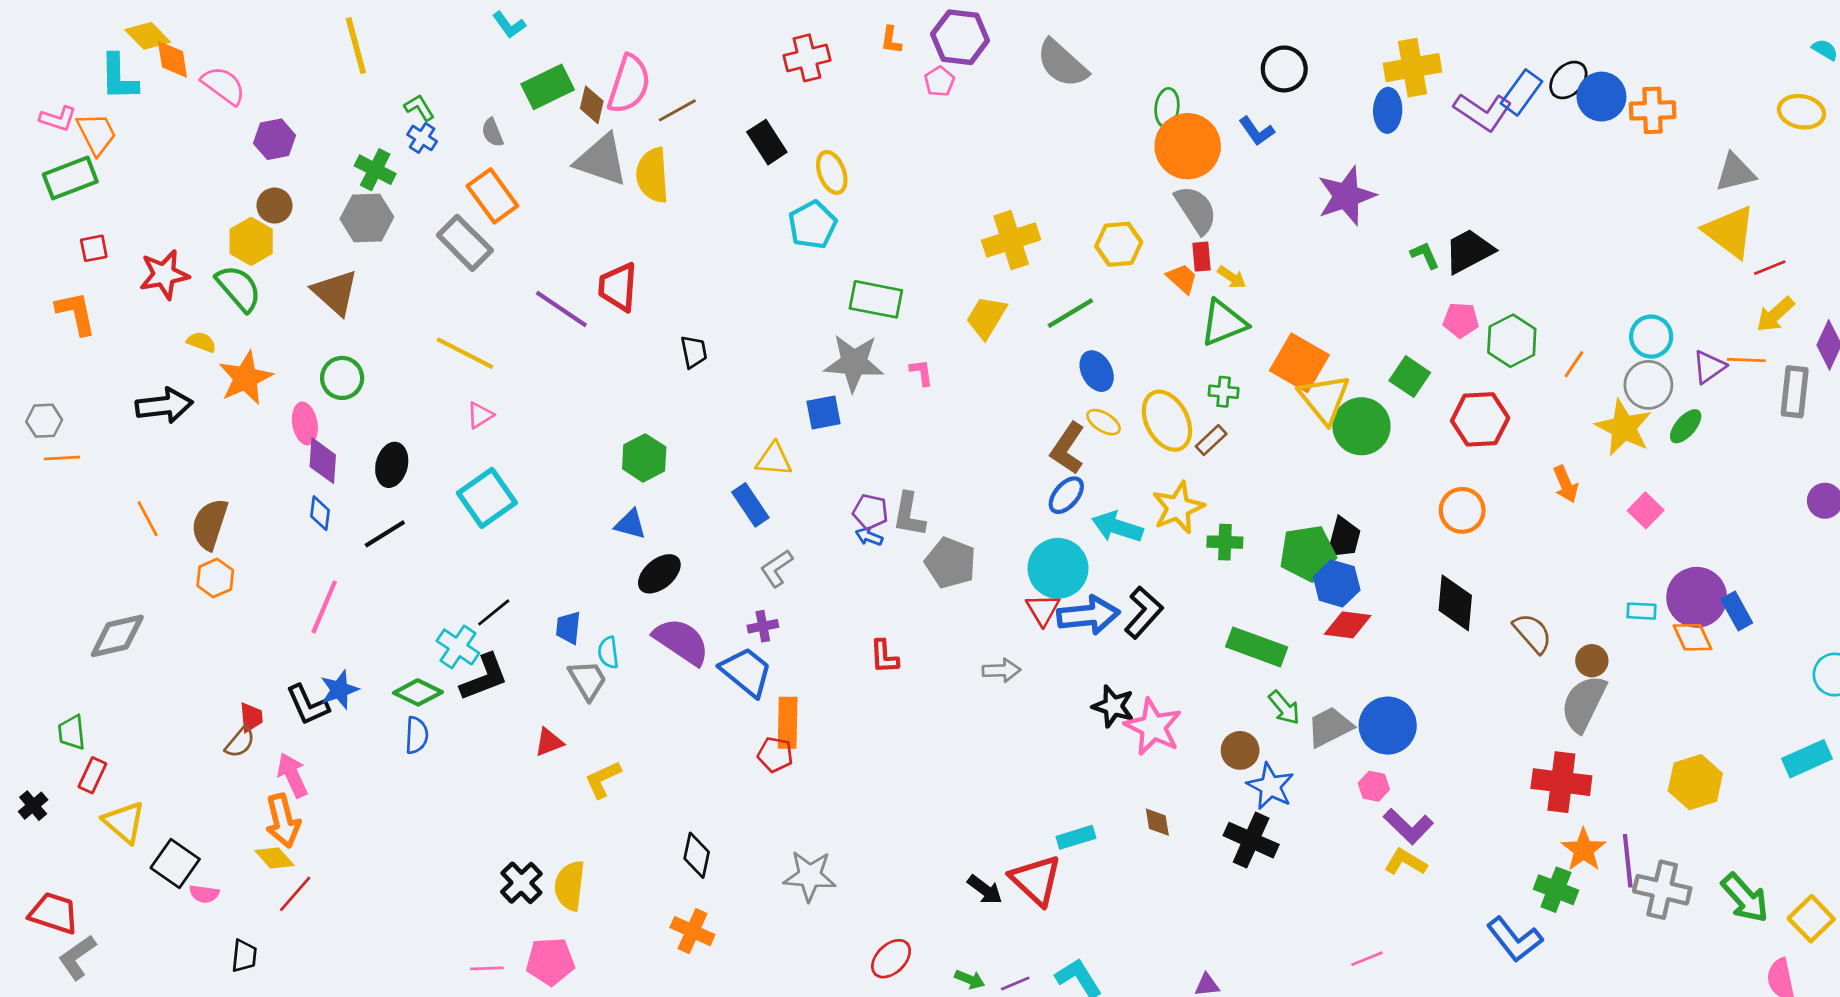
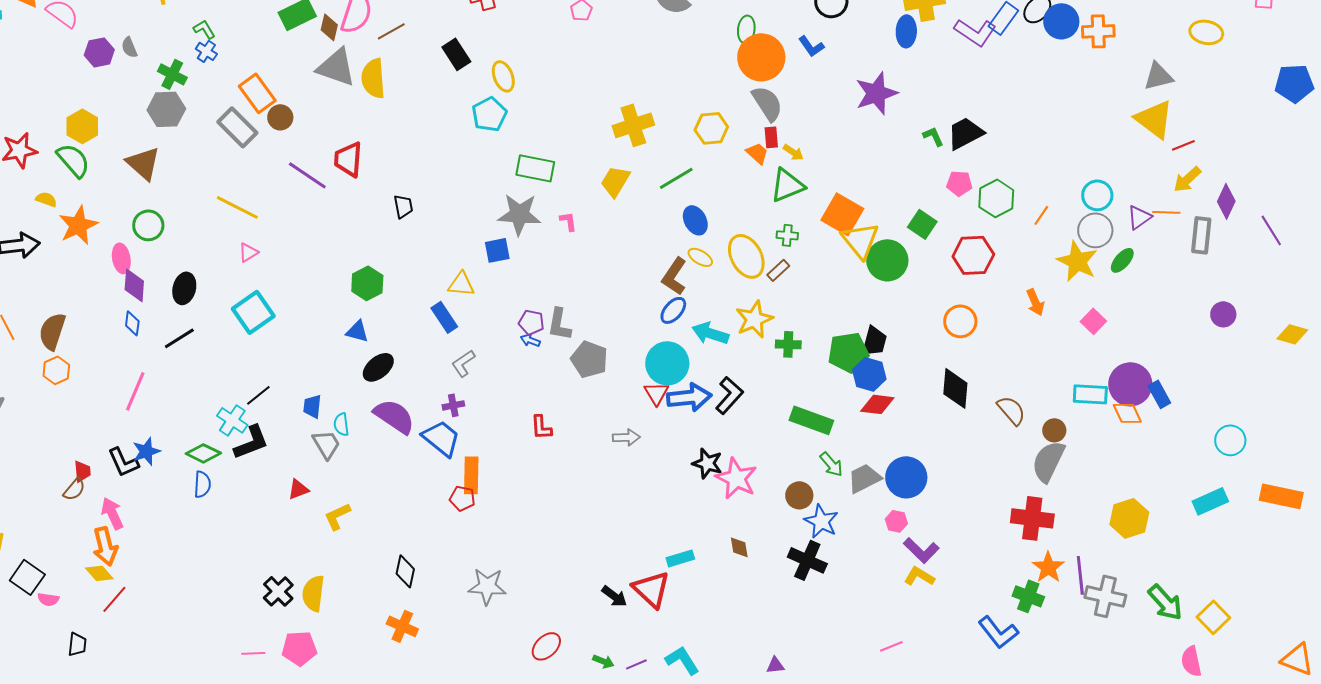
gray semicircle: (492, 132) -> (129, 47), moved
brown circle: (274, 206) -> (280, 117), moved
cyan rectangle: (1641, 611) -> (1090, 394), size x1.6

